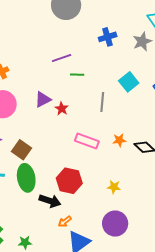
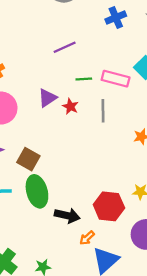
green line: (77, 75) -> (84, 79), moved
gray line: (102, 102) -> (103, 111), moved
pink rectangle: (87, 141) -> (116, 79), moved
red hexagon: (69, 181) -> (109, 206), moved

